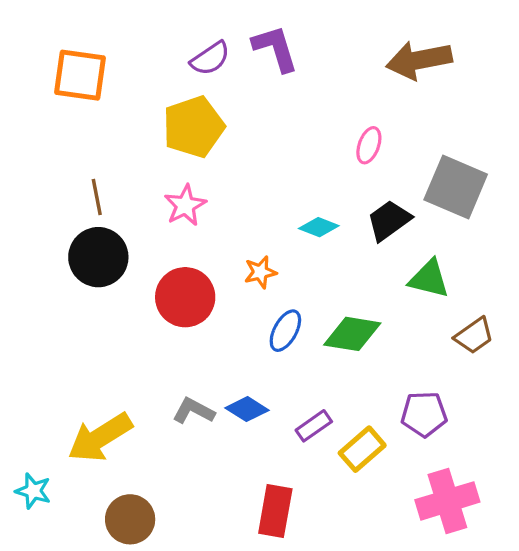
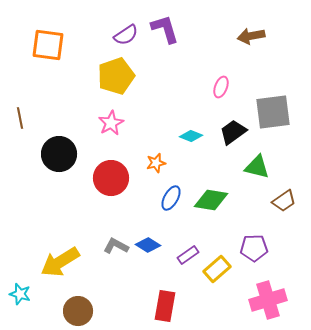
brown arrow: (419, 60) -> (251, 36), size x0.7
gray square: (456, 187) -> (273, 112), turned -30
brown line: (97, 197) -> (20, 118), moved

